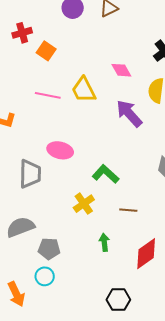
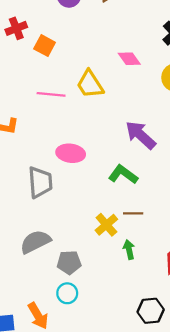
purple arrow: (129, 113) -> (141, 135), moved
yellow cross: (84, 204) -> (106, 225), moved
brown line: (128, 210) -> (133, 213), moved

